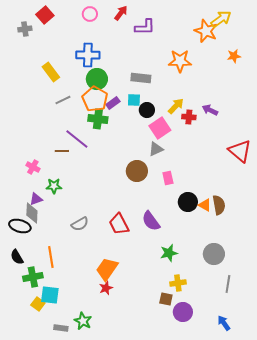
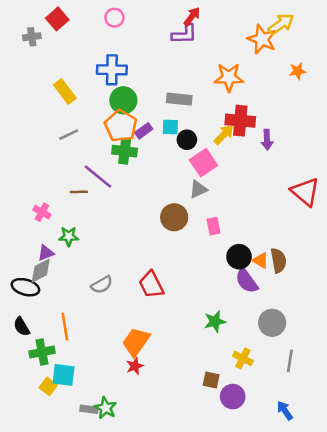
red arrow: (121, 13) -> (192, 16), moved
gray line: (63, 100) -> (69, 135), moved
purple arrow: (210, 110) -> (267, 140), turned -119
red cross: (189, 117) -> (240, 121), moved, size x1.6
gray diamond: (32, 213) -> (41, 271), turned 60
purple semicircle: (151, 221) -> (247, 281), moved
yellow cross: (178, 283) -> (243, 358), moved, turned 35
gray rectangle: (61, 328) -> (89, 409), moved

